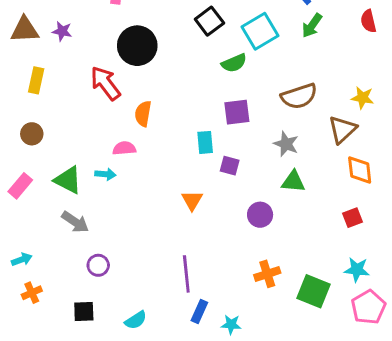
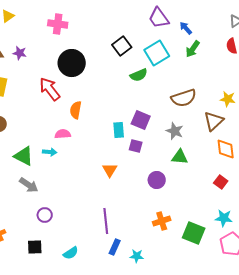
purple square: (237, 112) -> (141, 120), moved, turned 30
red square: (352, 218) -> (221, 182), turned -32

